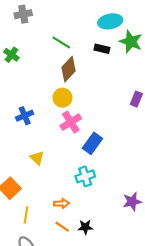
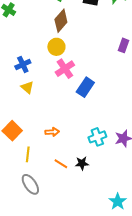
yellow triangle: (37, 158) -> (27, 87), moved
cyan cross: (85, 176) -> (97, 137), moved
orange arrow: (62, 203) -> (52, 132), moved

